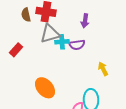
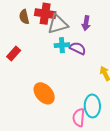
gray triangle: (50, 34) -> (58, 24), moved
purple semicircle: (77, 45) -> (78, 48), turned -147

